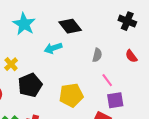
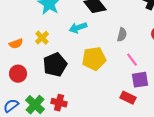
yellow cross: (11, 64) -> (42, 38), moved
yellow pentagon: (71, 95) -> (94, 59), moved

